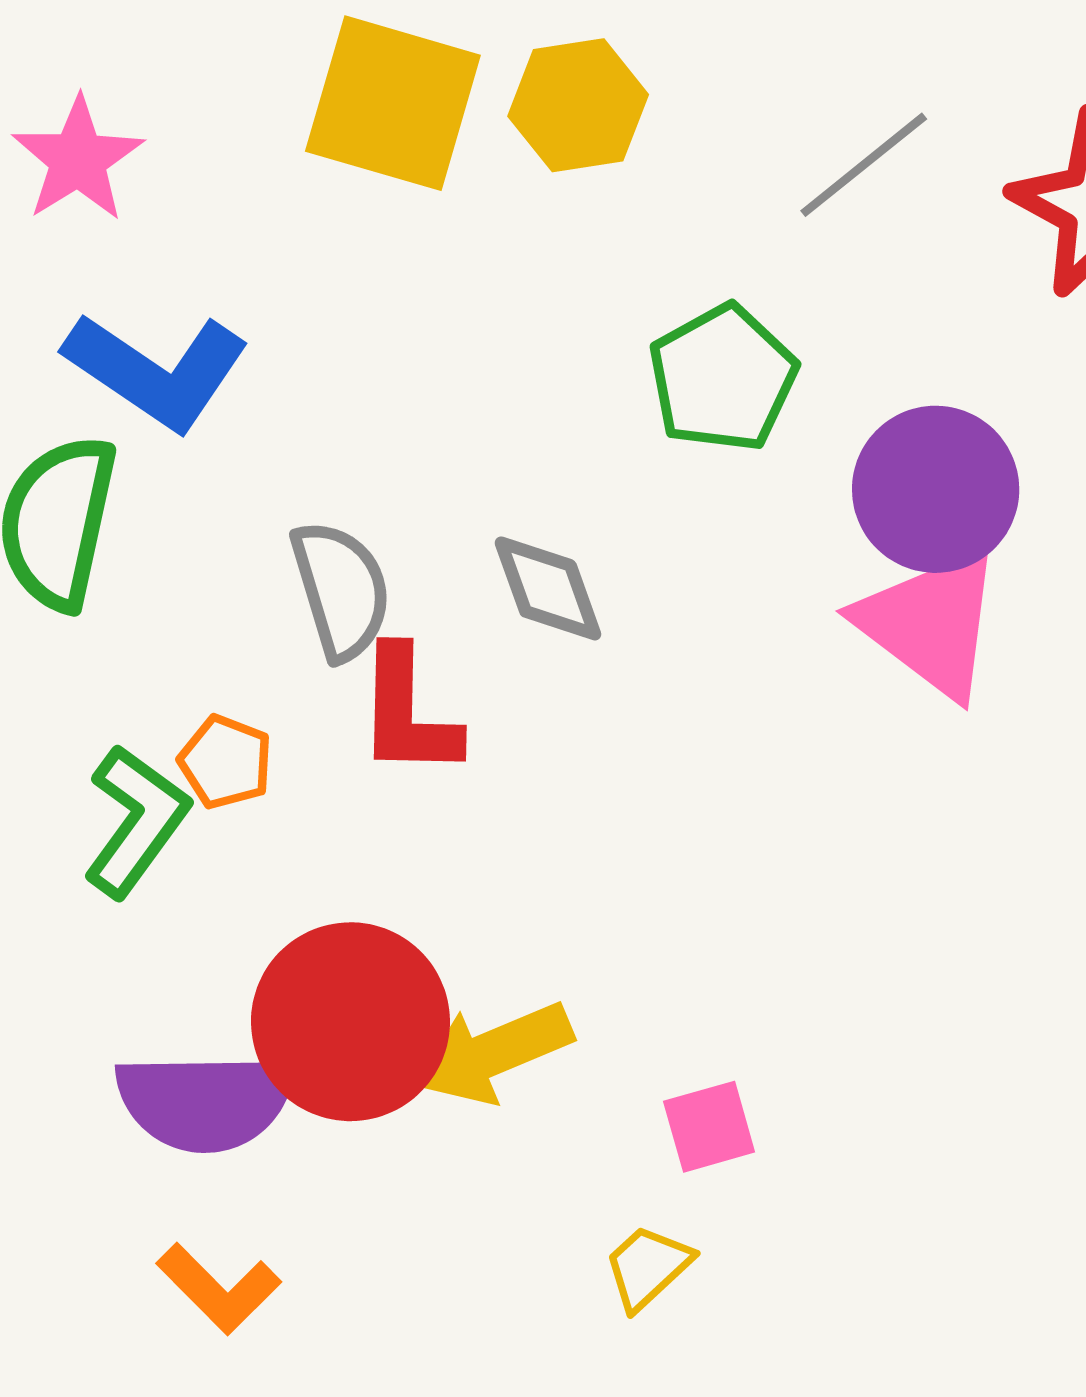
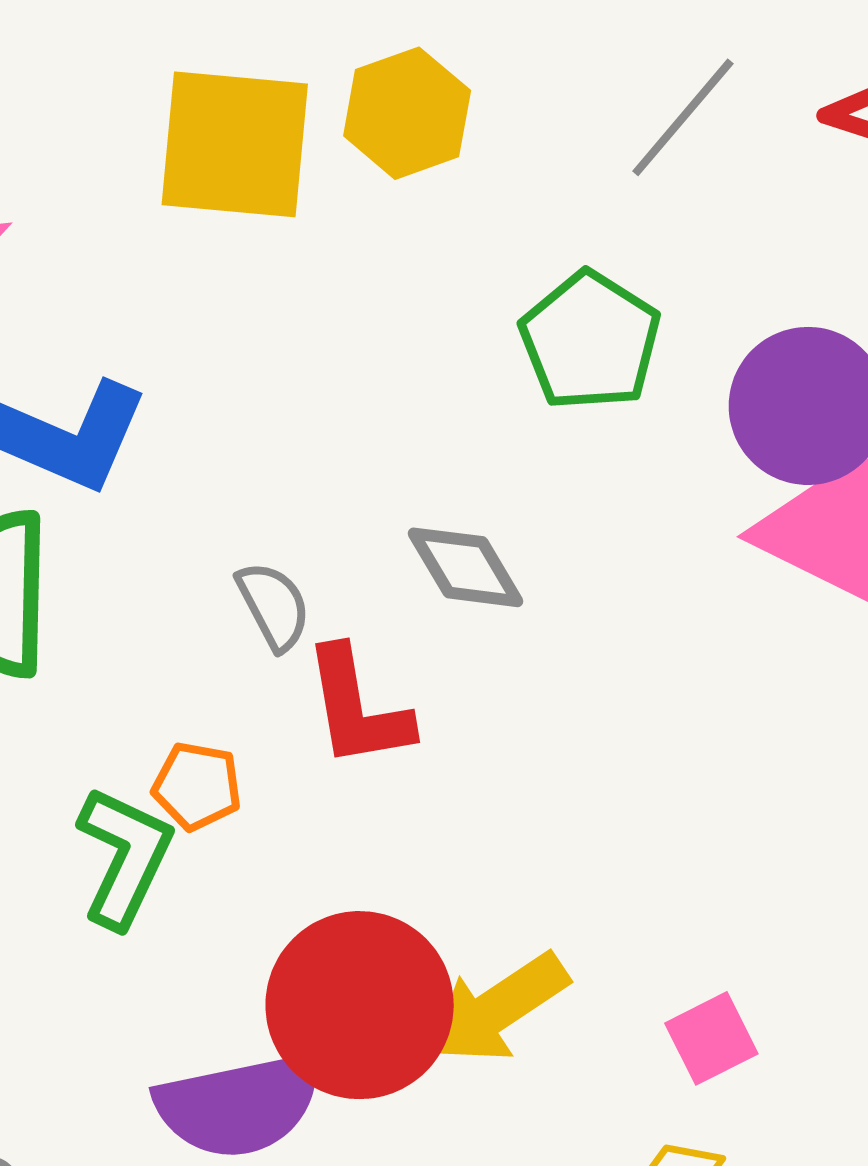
gray semicircle: (341, 590) -> (274, 606), size x0.7

